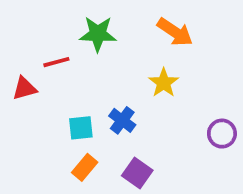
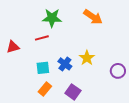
red line: (56, 62) -> (42, 38), moved
yellow star: (164, 83) -> (87, 58), moved

